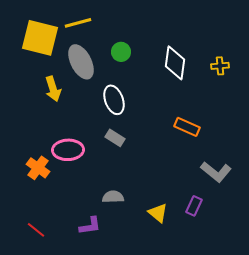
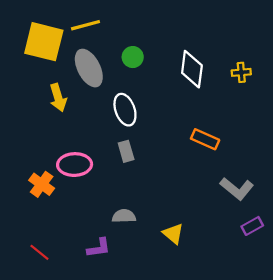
gray rectangle: (115, 138) -> (126, 151), turned 42
purple rectangle: (194, 206) -> (252, 226), moved, turned 36

